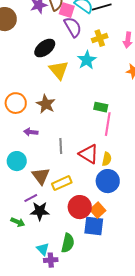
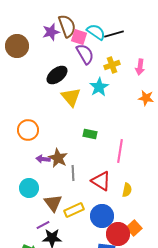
brown star: (46, 104) -> (58, 158), moved
green rectangle: (101, 107) -> (90, 134), moved
yellow semicircle: (107, 159) -> (127, 190), moved
blue circle: (108, 181) -> (102, 216), moved
red circle: (80, 207) -> (118, 234), moved
orange square: (98, 210) -> (134, 228), moved

